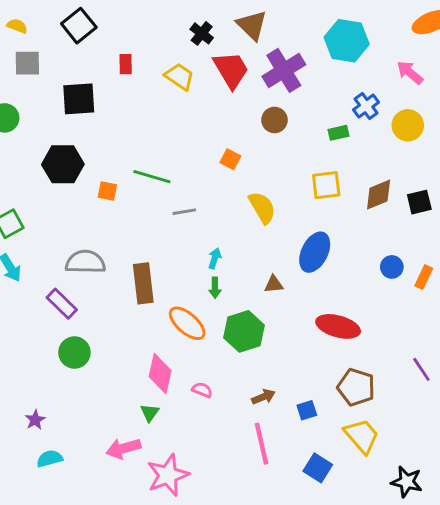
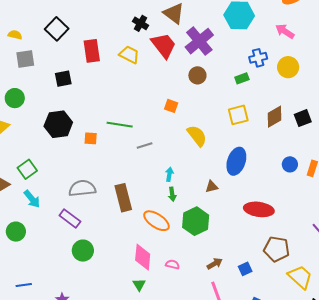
red rectangle: (126, 64) -> (92, 51), size x1.6
black square: (79, 99) -> (63, 79), size x0.7
blue cross: (366, 106) -> (258, 58), turned 30
yellow trapezoid: (362, 436) -> (300, 277), moved

